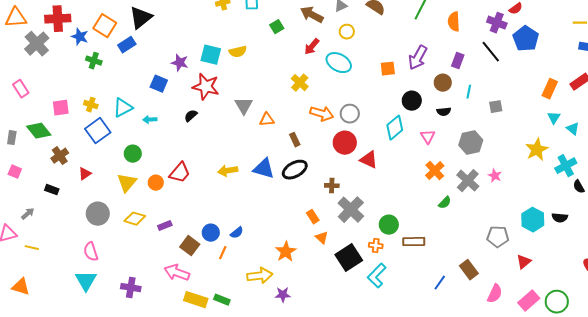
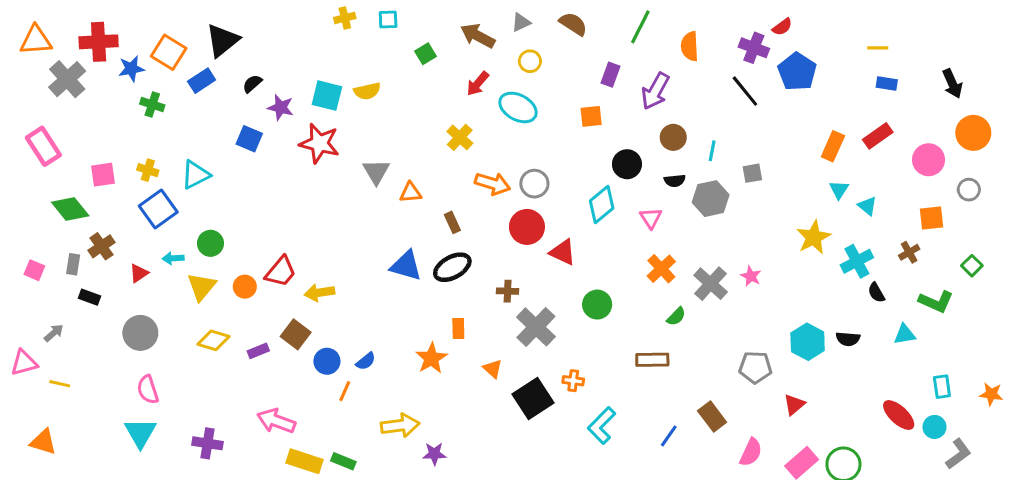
blue star: (80, 37) -> (131, 69), turned -30
purple arrow: (418, 58) -> (655, 91), moved
purple rectangle: (458, 61) -> (611, 75), moved
pink rectangle: (21, 89) -> (43, 146), size x1.4
black semicircle: (191, 116) -> (252, 84), moved
cyan arrow: (150, 120) -> (173, 258), moved
gray rectangle: (12, 138) -> (73, 264), moved
gray hexagon: (471, 143) -> (711, 199), moved
yellow arrow: (228, 171) -> (319, 293), moved
gray circle: (98, 214) -> (140, 333), moved
orange rectangle: (313, 217) -> (458, 328), moved, turned 32
green circle: (389, 225) -> (597, 305), moved
brown rectangle: (414, 242) -> (652, 360), moved
brown square: (190, 246) -> (296, 334), moved
orange star: (286, 252) -> (431, 358), moved
cyan L-shape: (377, 276) -> (602, 425), moved

